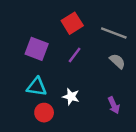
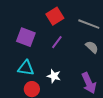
purple arrow: (114, 105) -> (89, 83), size x1.5

